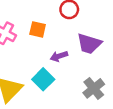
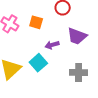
gray cross: (94, 88) -> (79, 72), turned 36

